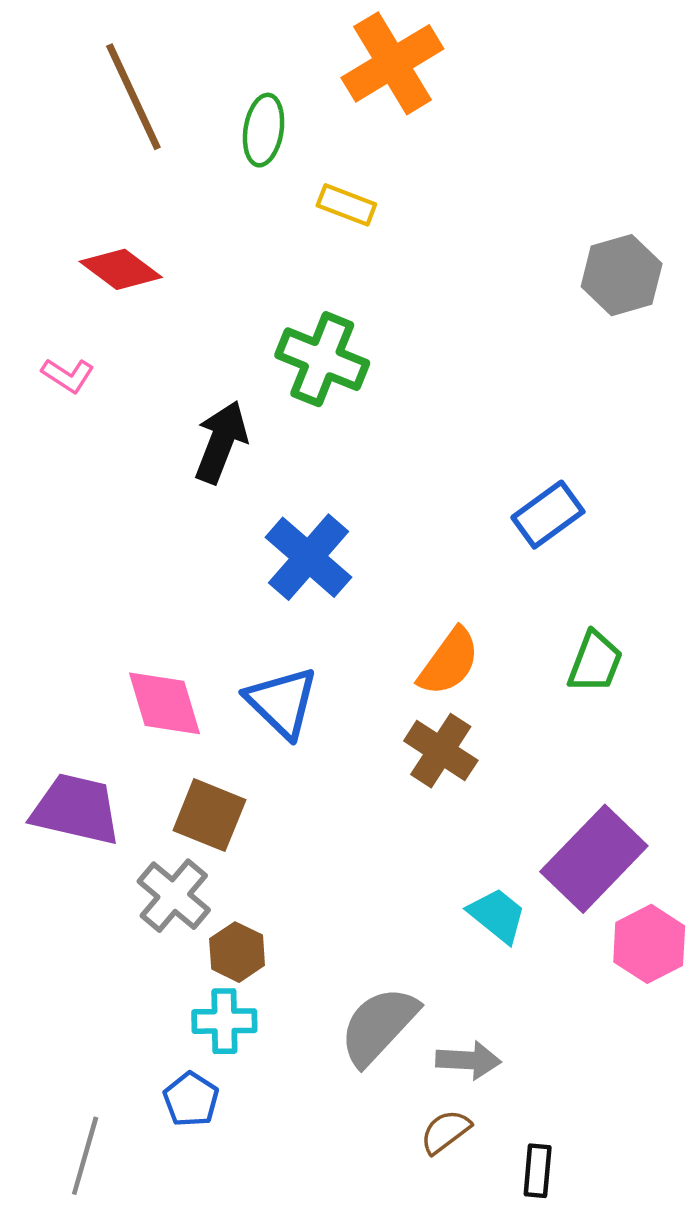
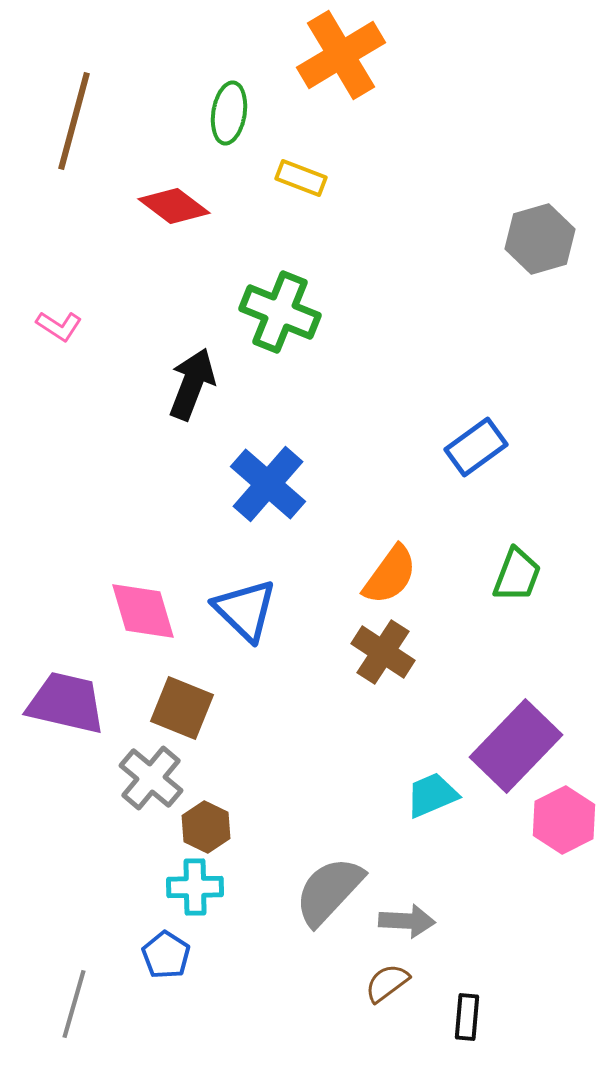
brown line: (133, 97) -> (74, 121), moved, turned 40
red diamond: (121, 269) -> (174, 206), moved
cyan trapezoid: (497, 915) -> (432, 795), turned -62

